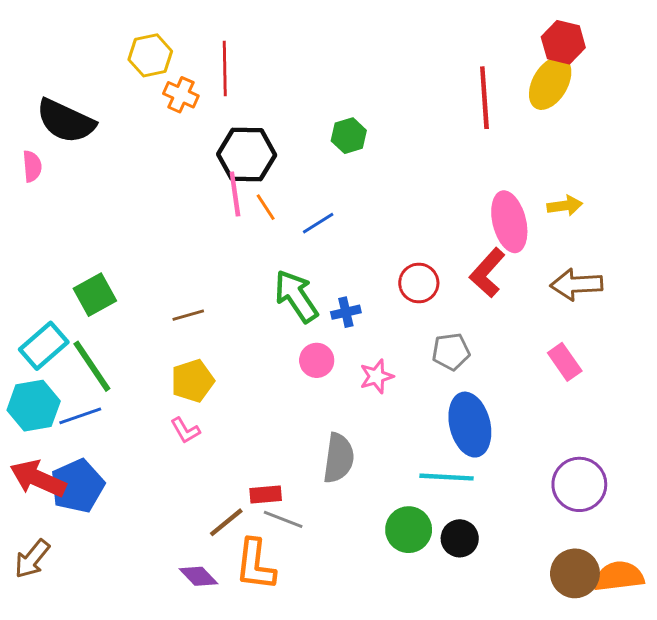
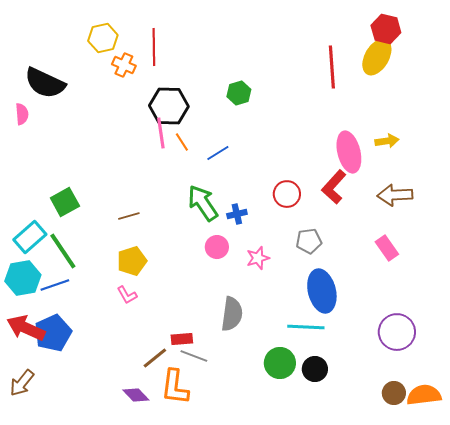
brown circle: (575, 573) -> (394, 393), size x0.7

